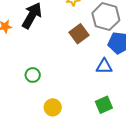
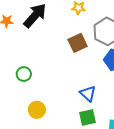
blue triangle: (104, 66) -> (88, 94), moved, turned 30

